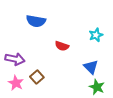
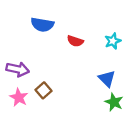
red semicircle: (62, 46) -> (75, 41), moved

